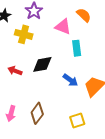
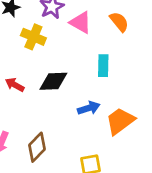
pink triangle: (63, 27) -> (81, 22), moved
blue arrow: (70, 80) -> (89, 108), turned -63

